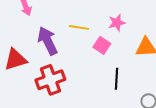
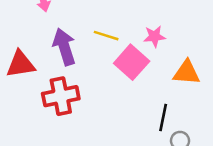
pink square: (102, 45) -> (132, 62), size x1.5
black line: (116, 79) -> (163, 117), moved

